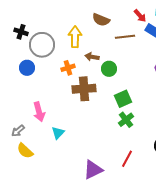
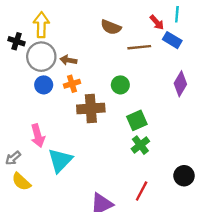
yellow arrow: (75, 37) -> (41, 25), moved
brown arrow: (92, 57) -> (68, 60), moved
blue circle: (27, 68) -> (44, 85), moved
cyan triangle: (58, 133) -> (60, 160), size x1.6

